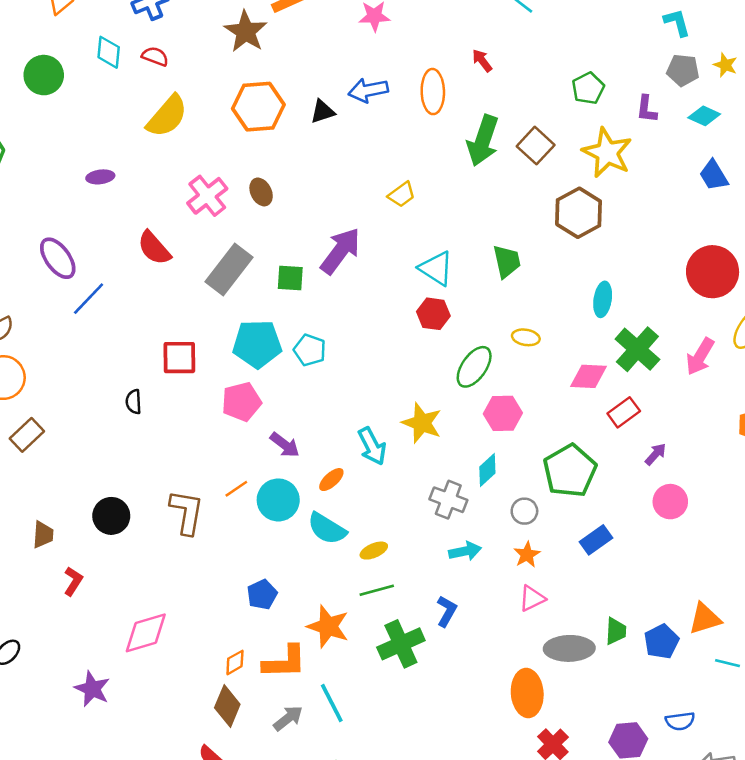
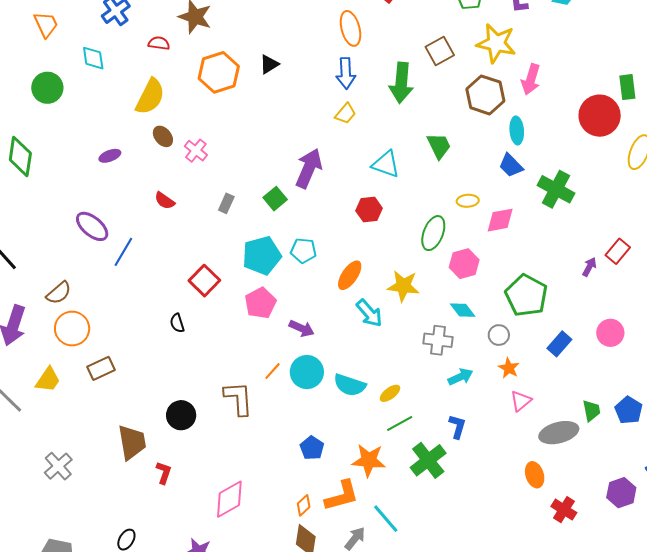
red semicircle: (155, 56) -> (159, 43), moved
blue arrow: (368, 90) -> (346, 73), moved, turned -68
green arrow: (483, 141) -> (401, 83), moved
brown square: (536, 146) -> (440, 51), turned 32
blue trapezoid: (714, 175) -> (511, 165), moved
brown ellipse: (261, 192) -> (163, 136), moved
pink cross: (207, 196) -> (196, 151), size x0.7
red semicircle: (154, 248) -> (165, 201), size x0.7
gray rectangle: (229, 269) -> (226, 203), size x0.5
green square: (290, 278) -> (275, 199), turned -30
cyan ellipse: (603, 299) -> (517, 130), moved
red hexagon: (433, 314) -> (369, 210), moved
pink arrow: (700, 357) -> (531, 79), moved
red square: (179, 358) -> (204, 281), turned -32
pink diamond: (589, 376) -> (500, 220), moved
red rectangle: (624, 412) -> (618, 251), moved
brown rectangle: (27, 435) -> (101, 368), turned 32
cyan diamond: (487, 470) -> (463, 310), turned -72
orange ellipse: (331, 480) -> (350, 275), moved, size x1.4
pink circle: (670, 502) -> (610, 333), moved
brown trapezoid: (43, 535) -> (132, 442), size x1.6
orange ellipse: (527, 693) -> (535, 475), size x0.7

